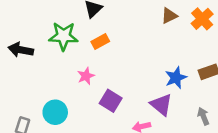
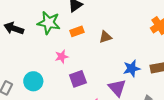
brown triangle: (169, 16) -> (105, 37), moved
purple square: (111, 101) -> (78, 79), turned 30

